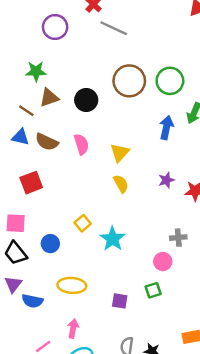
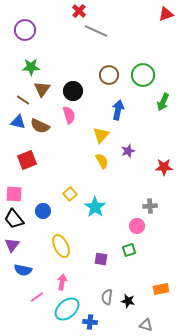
purple circle: (55, 27) -> (25, 30), moved
brown circle: (129, 81) -> (109, 75), size x0.7
brown triangle: (49, 98) -> (42, 89), turned -36
blue arrow: (166, 128) -> (118, 110), moved
pink semicircle: (81, 144) -> (69, 115), moved
purple star: (166, 180) -> (128, 151), moved
yellow ellipse: (72, 285) -> (61, 246), turned 60
blue semicircle: (32, 301) -> (23, 270), moved

